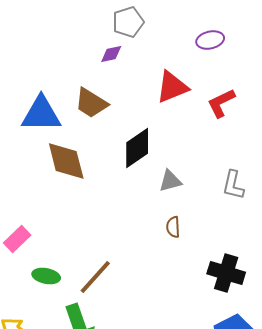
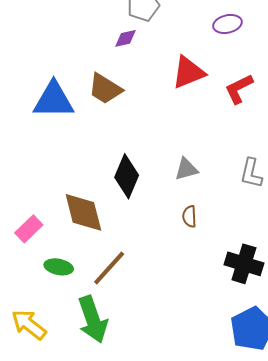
black diamond: (137, 148) -> (127, 176), moved, turned -33
brown diamond: (66, 161) -> (83, 212), moved

